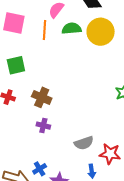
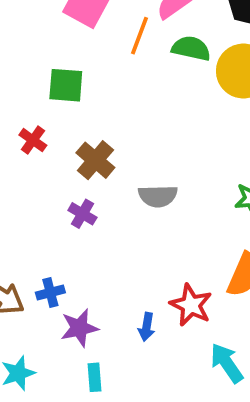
gray semicircle: (84, 143) -> (158, 196), moved

